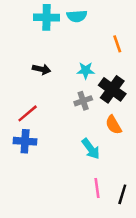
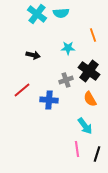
cyan cross: (47, 17) -> (37, 14), turned 36
cyan star: (86, 70) -> (68, 48), moved
blue cross: (25, 141) -> (49, 100), moved
cyan arrow: (91, 149) -> (85, 126), moved

